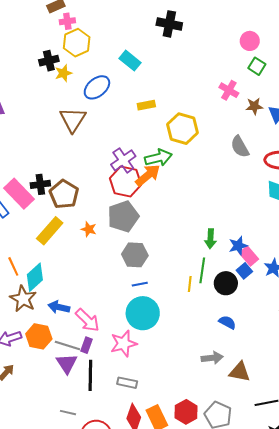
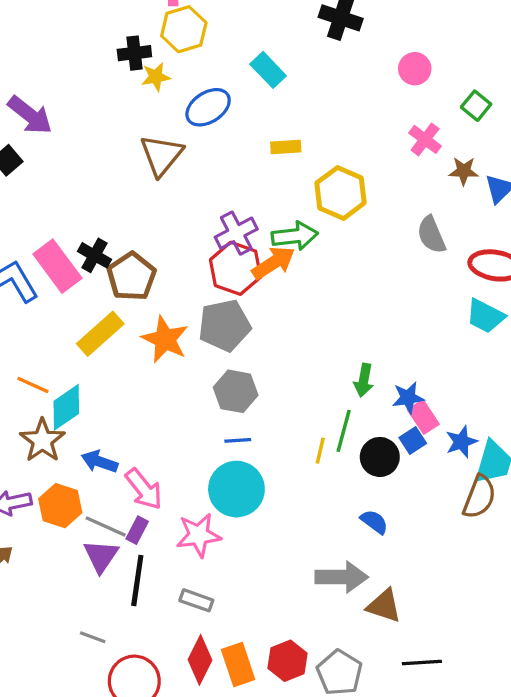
pink circle: (250, 41) -> (415, 69), moved
black cross: (40, 184) -> (95, 255), turned 30
orange star: (89, 229) -> (165, 339), size x1.8
orange line: (13, 266) -> (33, 385), turned -48
gray arrow: (212, 358) -> (342, 577), size x1.4

